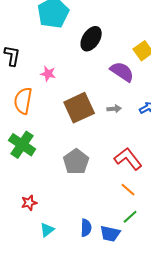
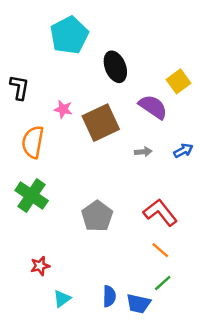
black ellipse: (91, 39) -> (115, 67), turned -55
brown square: (79, 108) -> (101, 123), moved

